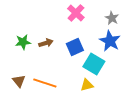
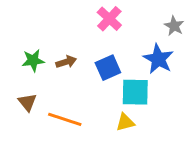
gray star: (112, 18) -> (174, 26), moved
cyan square: (94, 64) -> (135, 92), turned -30
brown triangle: (19, 81) -> (27, 102), moved

